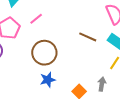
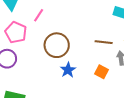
brown line: (88, 37) -> (104, 42), moved

